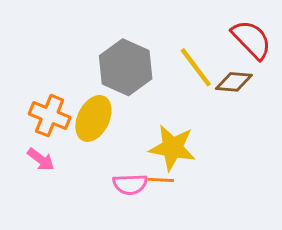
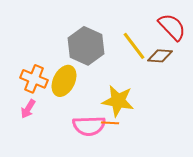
pink arrow: (41, 159) -> (28, 109), turned 84
pink semicircle: (130, 184) -> (89, 126), size x1.4

